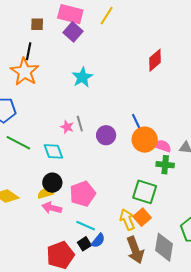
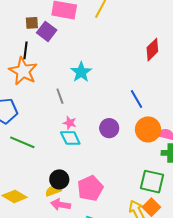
purple square: (73, 32) -> (47, 31), moved
blue line: (137, 123) -> (137, 99), moved
gray line: (80, 124) -> (60, 96), moved
cyan diamond: (53, 151) -> (70, 138), moved

